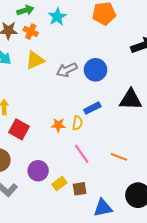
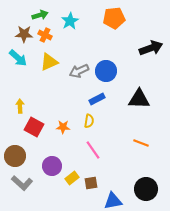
blue rectangle: (92, 108) -> (97, 99), moved
orange star: (58, 125) -> (63, 127), moved
orange line: (119, 157) -> (141, 143), moved

